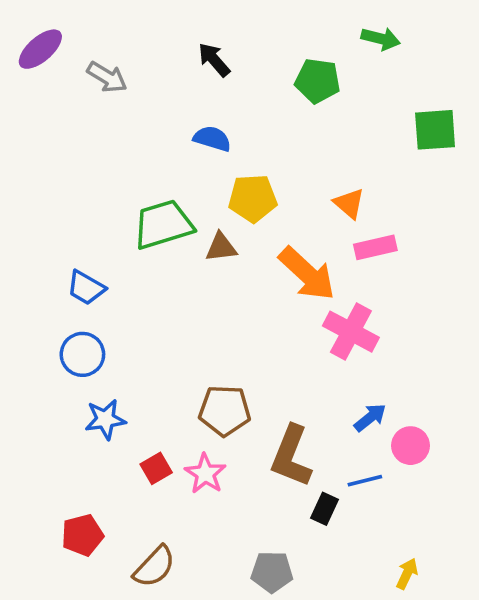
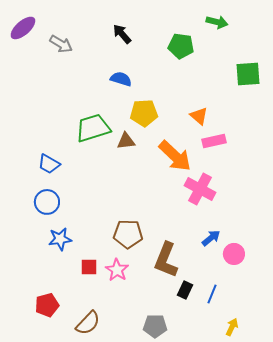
red square: (156, 468) -> (89, 267), turned 30
blue line: (365, 481) -> (212, 294), moved, turned -54

